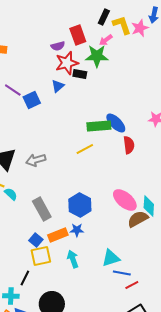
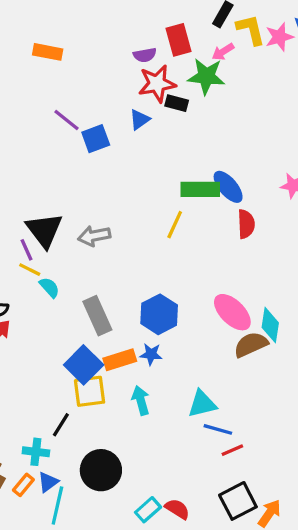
yellow line: (85, 149) -> (175, 225), turned -42
blue square: (36, 240) -> (84, 365), size x1.6

